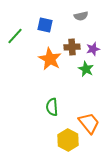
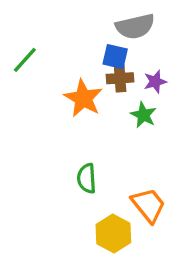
gray semicircle: (81, 16) -> (135, 26), size x1.6
blue square: (45, 25) -> (115, 57), moved

